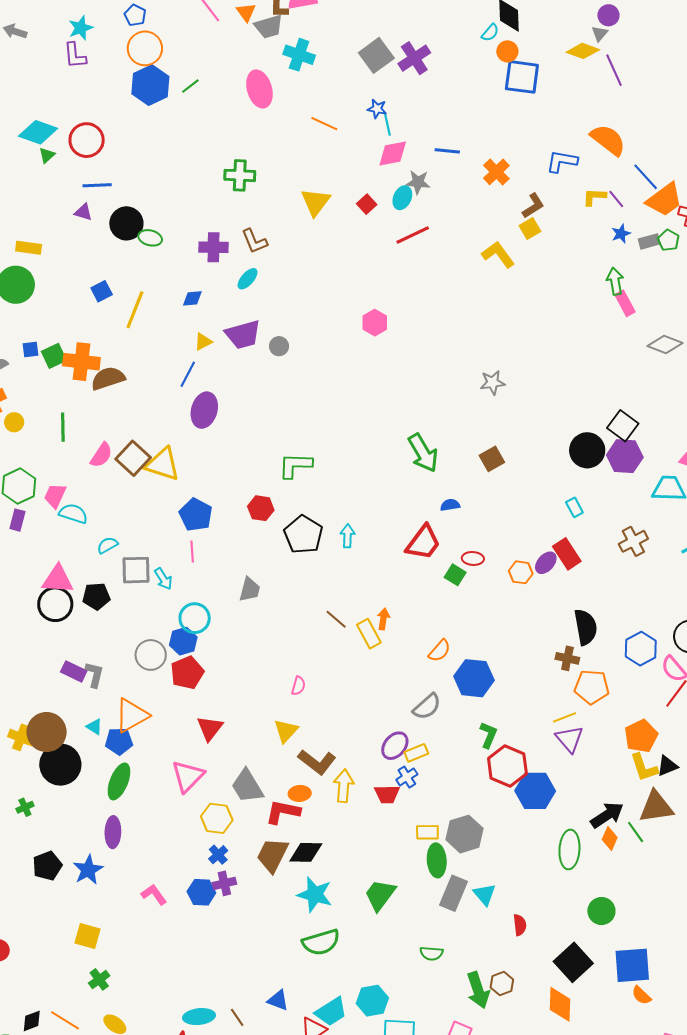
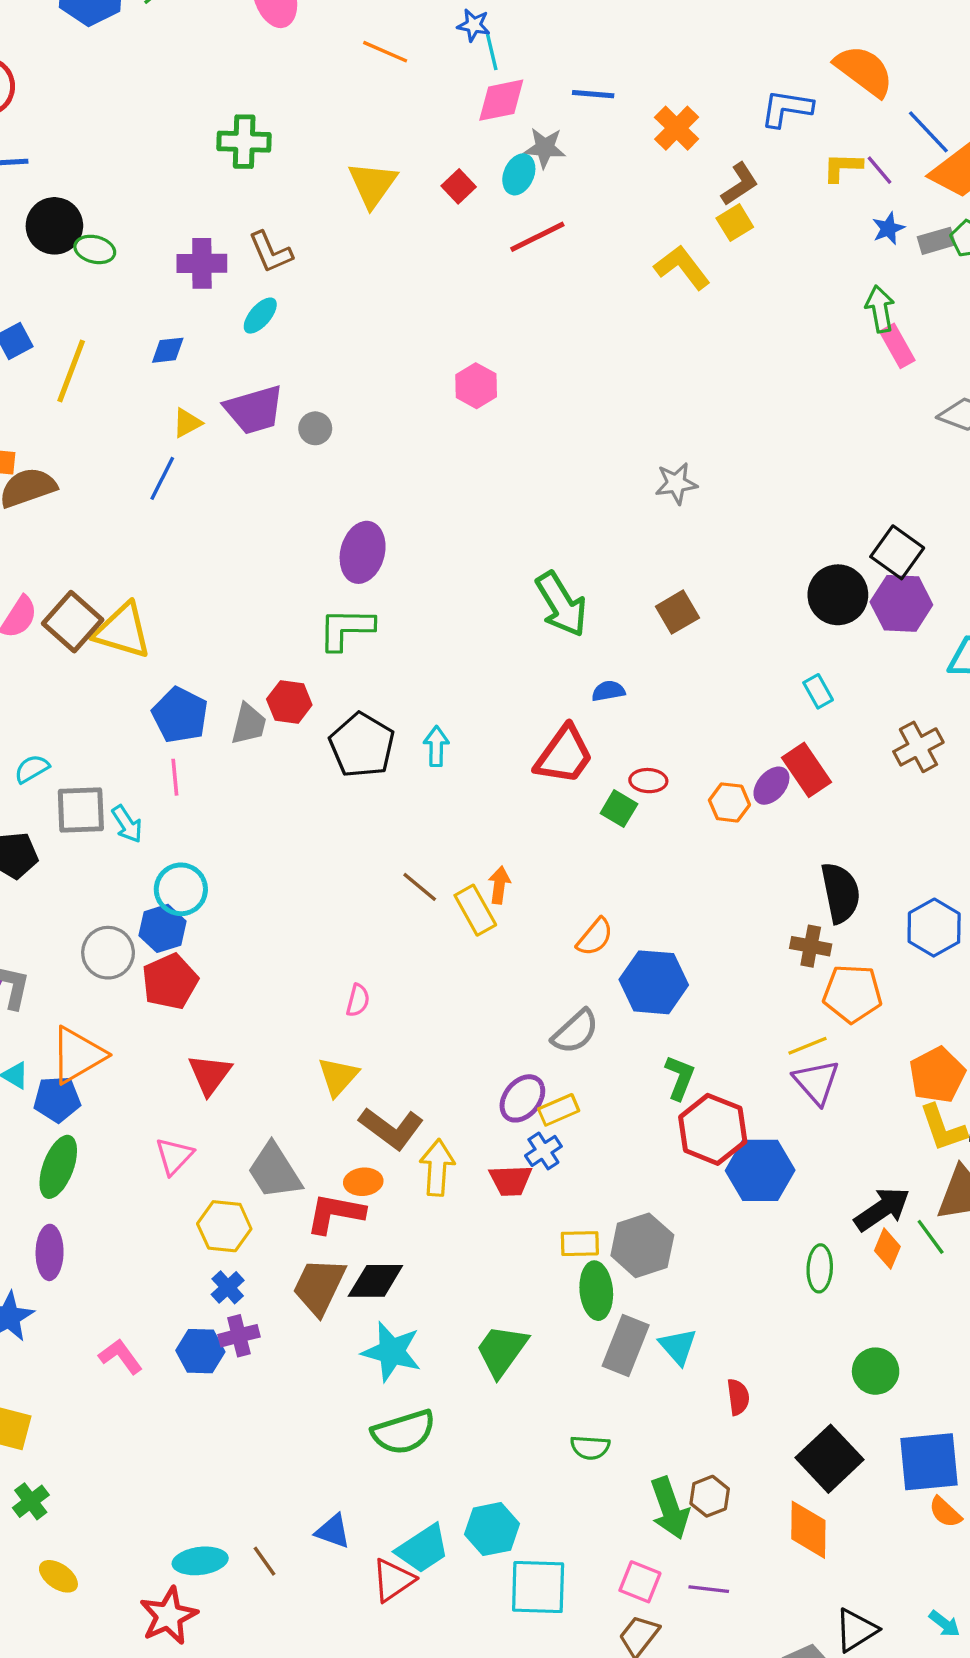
purple ellipse: (204, 410) -> (363, 552), moved
gray trapezoid: (250, 589) -> (249, 724), moved
pink triangle: (188, 776) -> (174, 1156), size x0.7
green ellipse: (569, 850) -> (820, 1268), size x0.7

